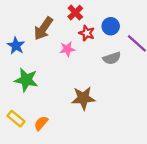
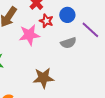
pink star: (67, 49) -> (29, 35), size x1.5

